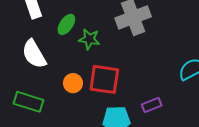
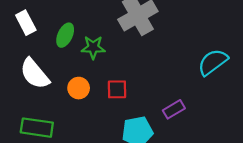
red square: (104, 79) -> (117, 89), size x0.6
orange circle: (73, 83) -> (79, 88), moved

